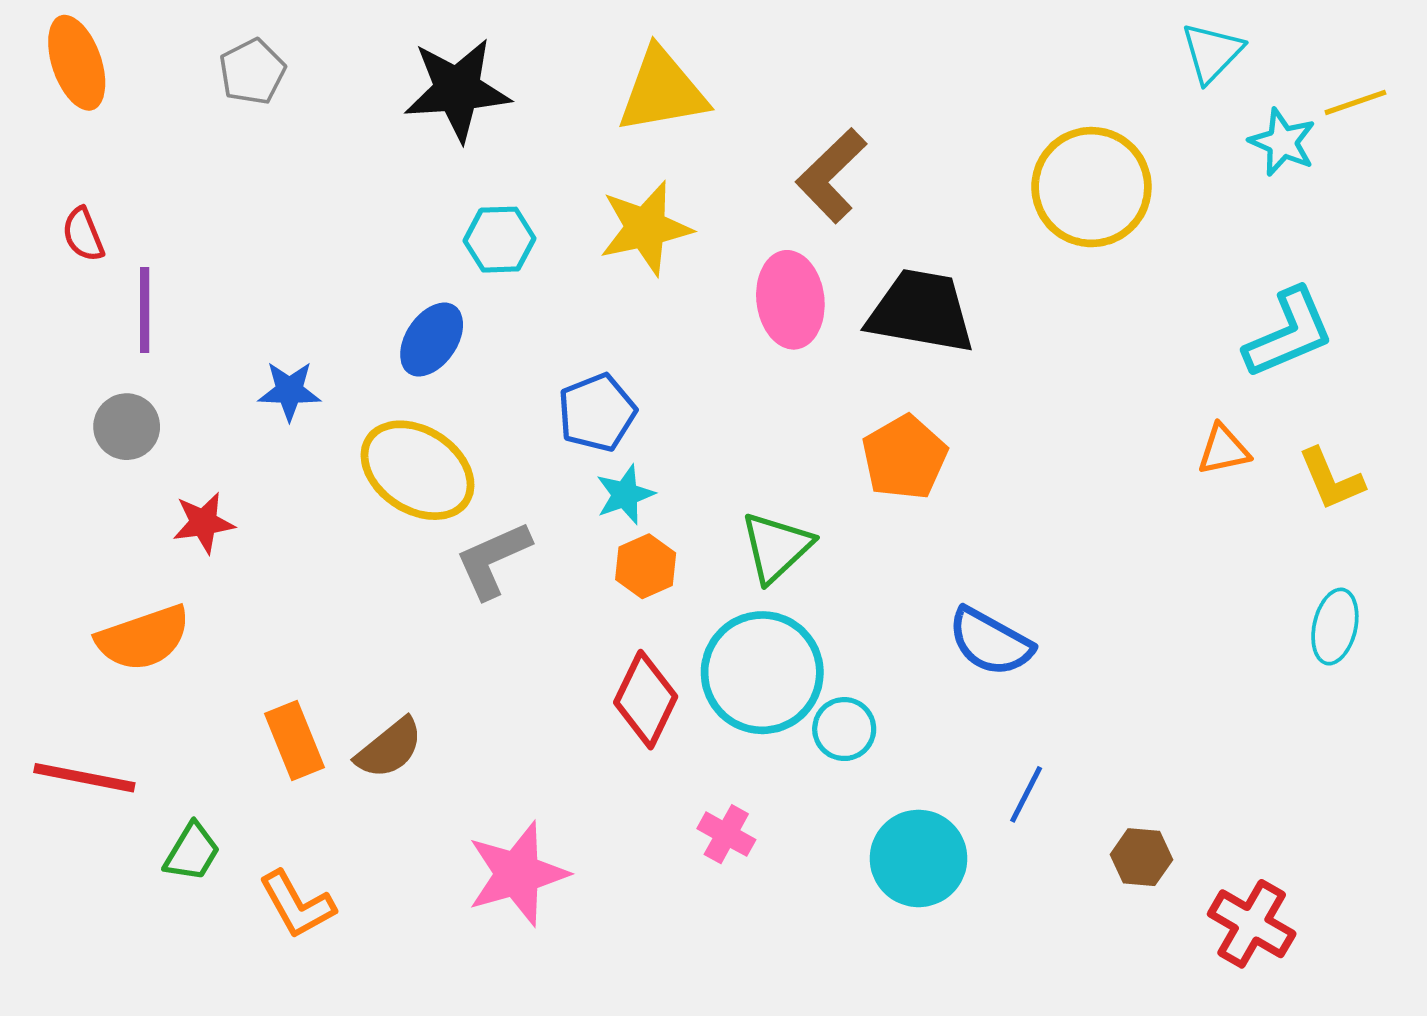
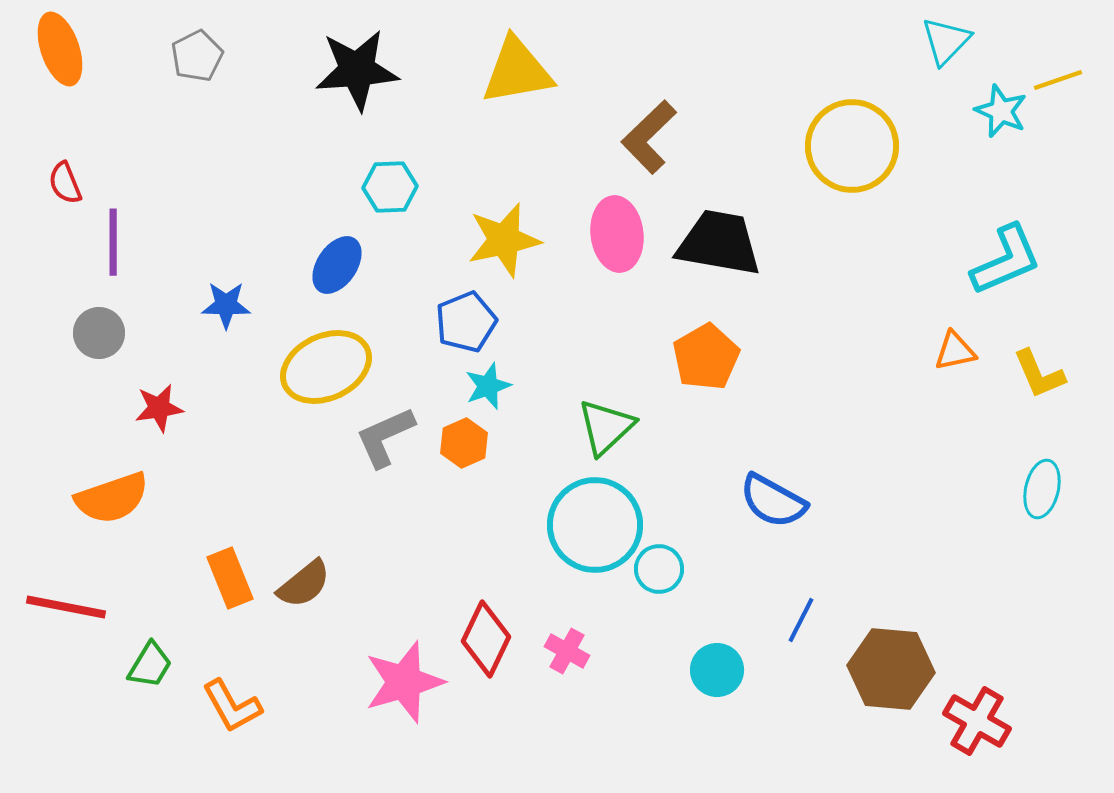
yellow star: (646, 228) -> (504, 240), moved
yellow ellipse: (418, 470) -> (326, 367), turned -58
orange hexagon: (646, 566) -> (464, 443), moved
red diamond: (646, 700) -> (486, 639), moved
brown hexagon: (1141, 857) -> (891, 669), size x1.8
cyan circle: (919, 858) -> (717, 670), size x0.7

